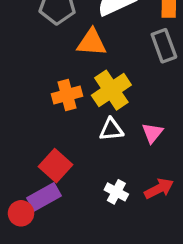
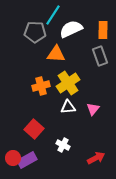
red arrow: (159, 189) -> (96, 158), moved
white cross: (116, 192) -> (63, 145), moved
purple rectangle: (44, 197) -> (27, 160), moved

